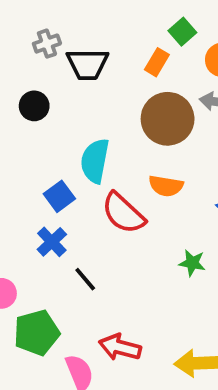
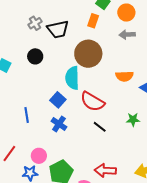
brown circle: (168, 119) -> (88, 54), moved
orange semicircle: (166, 186) -> (124, 76), moved
black line: (85, 279) -> (100, 127), moved

